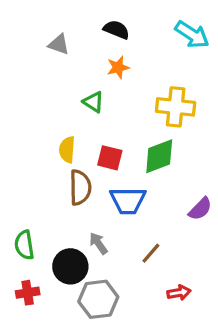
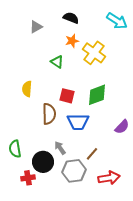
gray triangle: (59, 44) -> (36, 27), turned -48
yellow cross: (176, 107) -> (94, 53), moved, turned 30
yellow semicircle: (67, 150) -> (27, 89), moved
red cross: (28, 293) -> (28, 178), moved
red arrow: (179, 293) -> (109, 178), size x1.5
gray hexagon: (98, 299) -> (74, 171), moved

